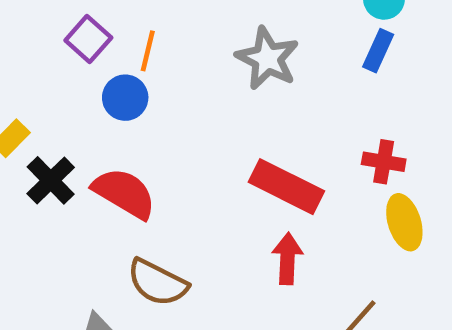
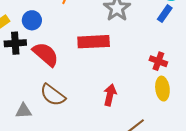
blue circle: (125, 98) -> (32, 20), moved
black cross: (51, 180) -> (15, 43), turned 30
red rectangle: (286, 187) -> (94, 42), moved, turned -40

